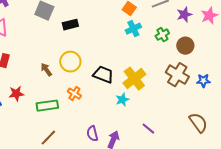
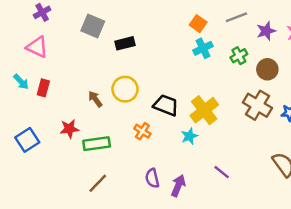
red star: (16, 94) -> (69, 129), moved
orange cross: (74, 94) -> (142, 131), moved

